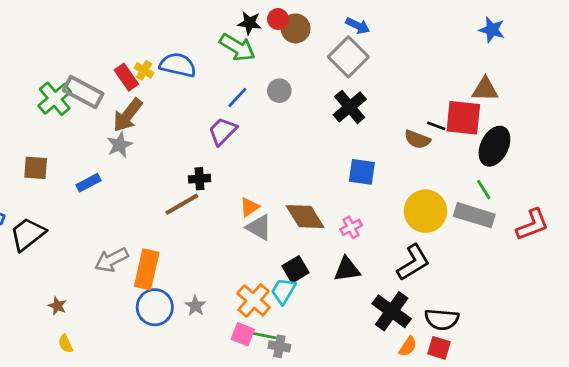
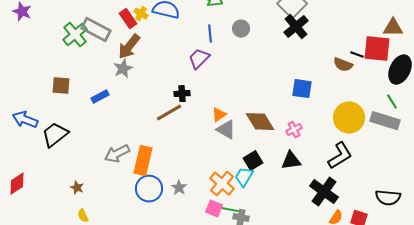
blue line: (237, 97) -> (210, 34), turned -48
black cross: (350, 107) -> (296, 27), moved
black semicircle: (442, 319) -> (388, 198), moved

